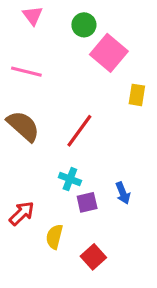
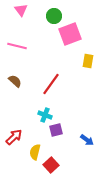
pink square: (109, 53) -> (70, 34), turned 30
brown semicircle: (23, 126) -> (15, 81), size x0.6
blue arrow: (123, 193) -> (87, 140), moved, turned -32
red square: (93, 257) -> (51, 165), moved

